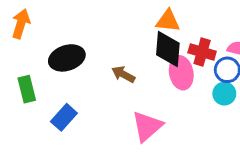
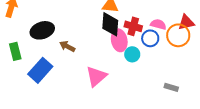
brown arrow: (123, 74) -> (67, 46), moved
cyan circle: (224, 94) -> (132, 54), moved
blue rectangle: (64, 117) -> (40, 70), size x1.4

